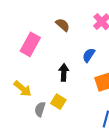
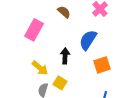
blue semicircle: (89, 55) -> (88, 40), size x1.5
yellow arrow: (23, 89) -> (40, 68), moved

